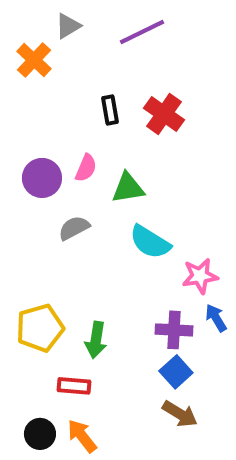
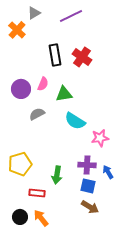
black rectangle: (110, 110) -> (55, 55), size x1.5
blue arrow: (216, 318) -> (108, 172), moved
green arrow: (96, 340) -> (57, 175), moved
blue square: (176, 372) -> (88, 186), turned -35

